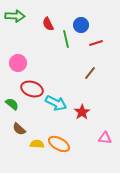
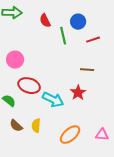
brown line: (90, 73) -> (87, 70), turned 56
red star: (82, 112) -> (78, 93), moved
yellow semicircle: (37, 144) -> (36, 126), moved, turned -88
orange ellipse: (59, 144) -> (70, 135), moved, turned -70

